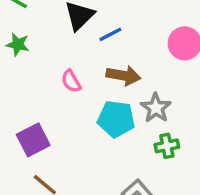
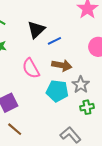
pink semicircle: (71, 81) -> (31, 68), size x1.5

